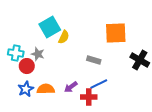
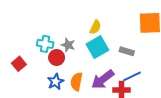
cyan square: (50, 27) -> (97, 47), moved
purple arrow: (71, 87) -> (103, 80), size x1.6
orange semicircle: (46, 89) -> (76, 82), turned -78

